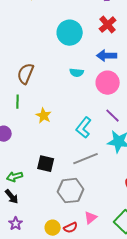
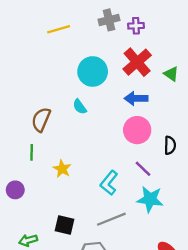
red cross: (108, 25) -> (137, 62), size x1.4
cyan semicircle: (77, 73) -> (80, 107), moved, turned 48

